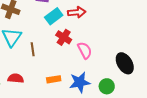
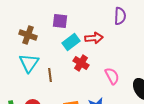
pink semicircle: (85, 50) -> (112, 76), moved

